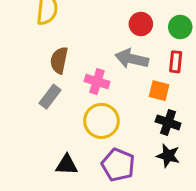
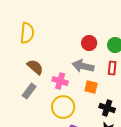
brown semicircle: (59, 60) -> (35, 67), turned 120
orange square: (159, 91) -> (91, 87), moved

